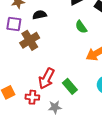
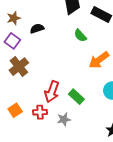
purple square: (14, 24) -> (12, 41), turned 35
brown cross: (30, 40) -> (19, 67), moved

